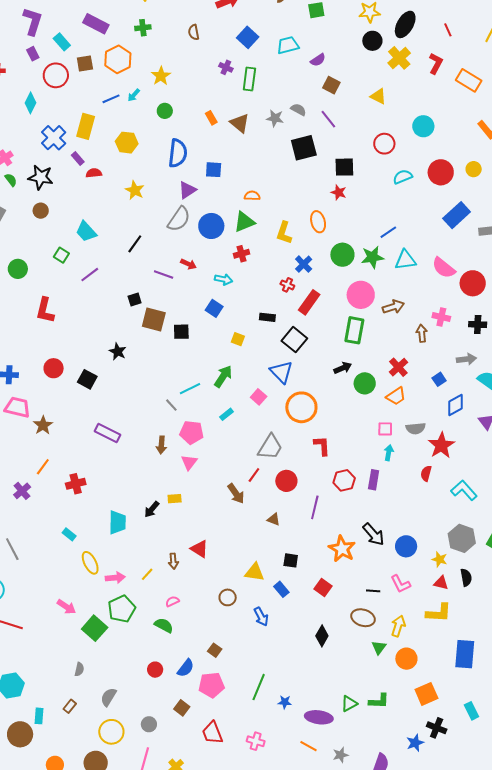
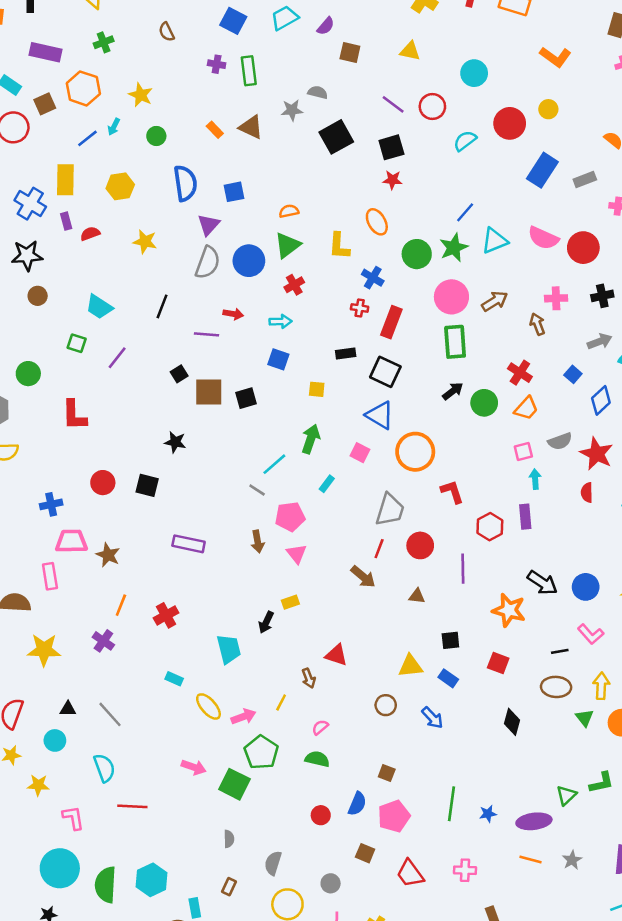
purple line: (328, 119) -> (393, 104), moved
purple rectangle: (78, 159) -> (66, 221), turned 40

